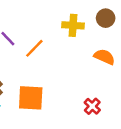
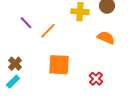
orange square: (31, 98) -> (59, 65), moved

